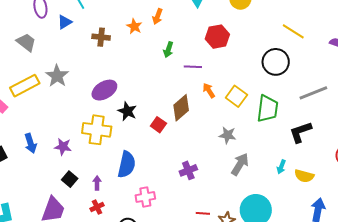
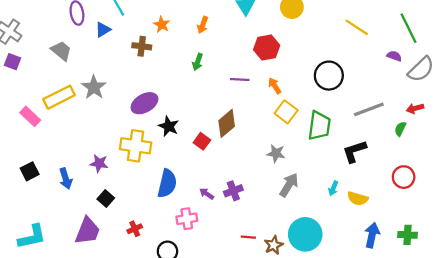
orange star: (134, 26) -> (162, 24), moved
yellow line: (293, 31) -> (357, 27), moved
green arrow: (168, 50) -> (198, 62), moved
orange arrow: (209, 90) -> (275, 86), moved
blue arrow: (31, 143) -> (66, 179), moved
purple arrow: (97, 183) -> (207, 194), moved, turned -56

